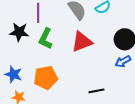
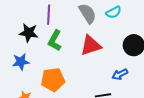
blue arrow: (123, 61) -> (120, 74), moved
blue star: (13, 74) -> (21, 62), moved, turned -30

